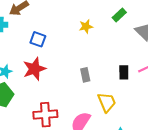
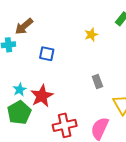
red star: (34, 69) -> (42, 96), moved

